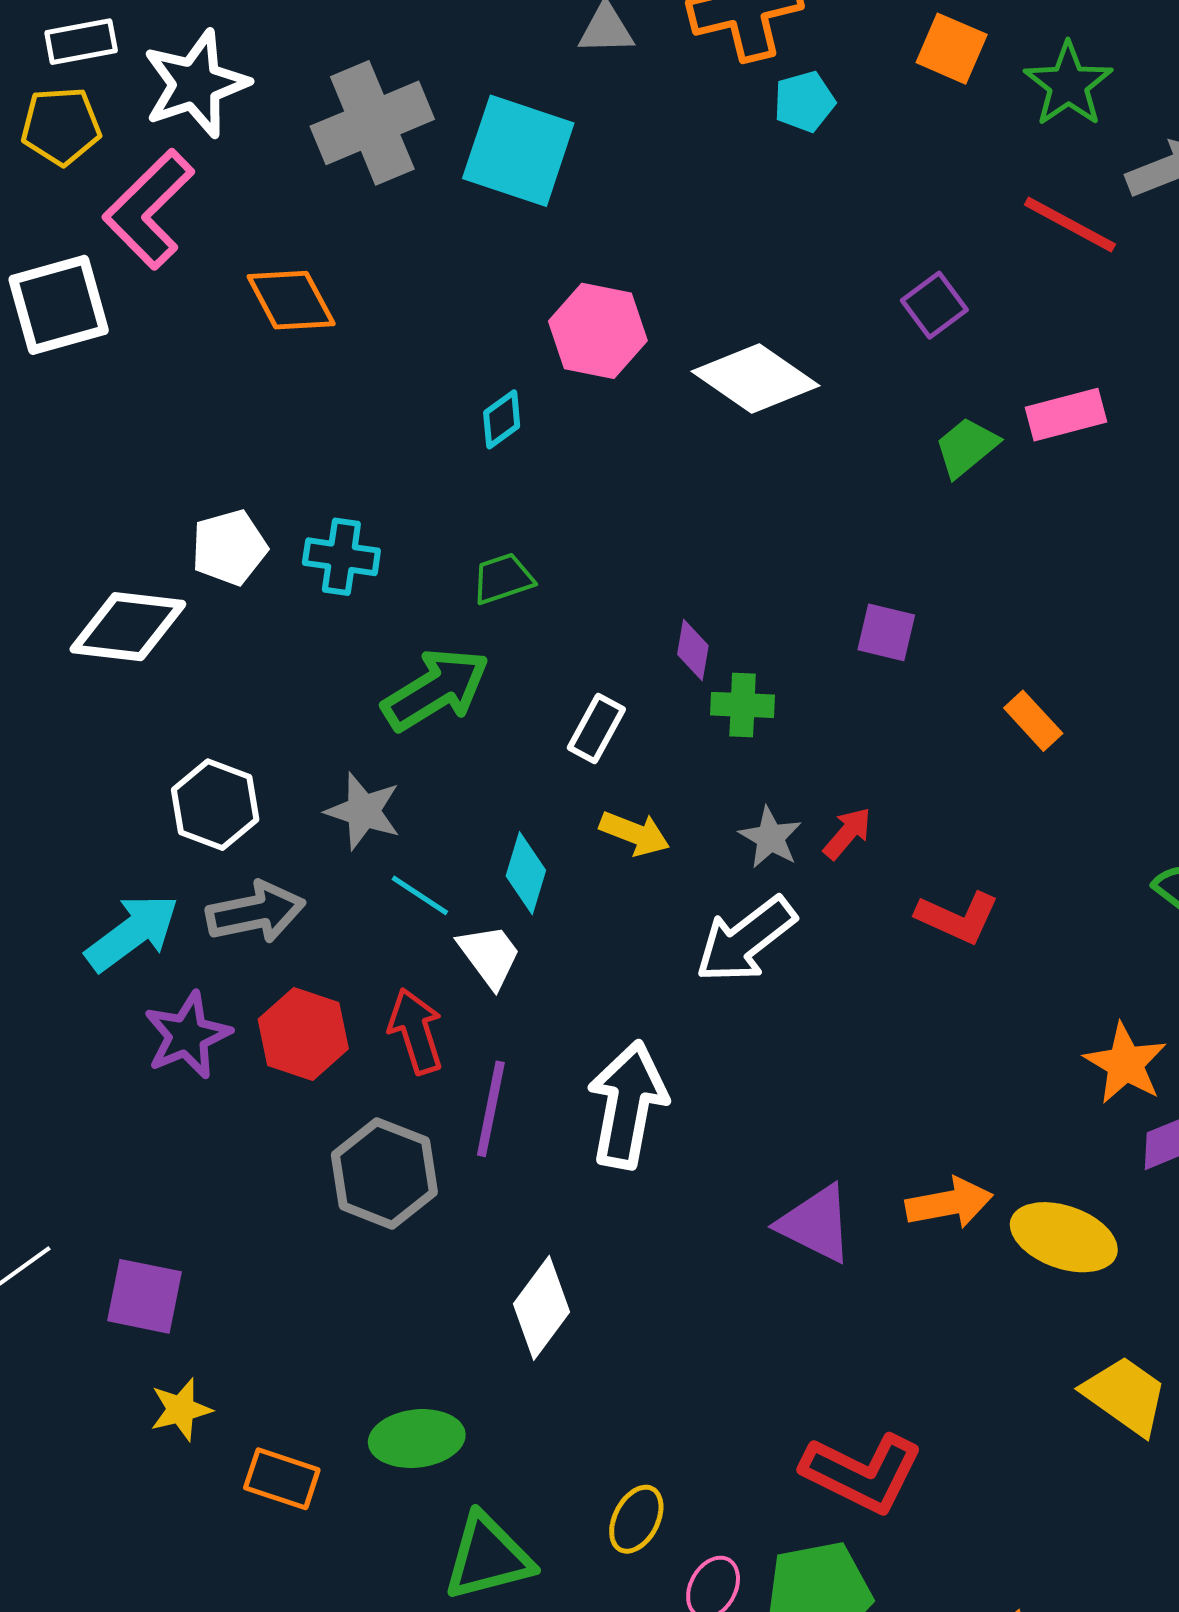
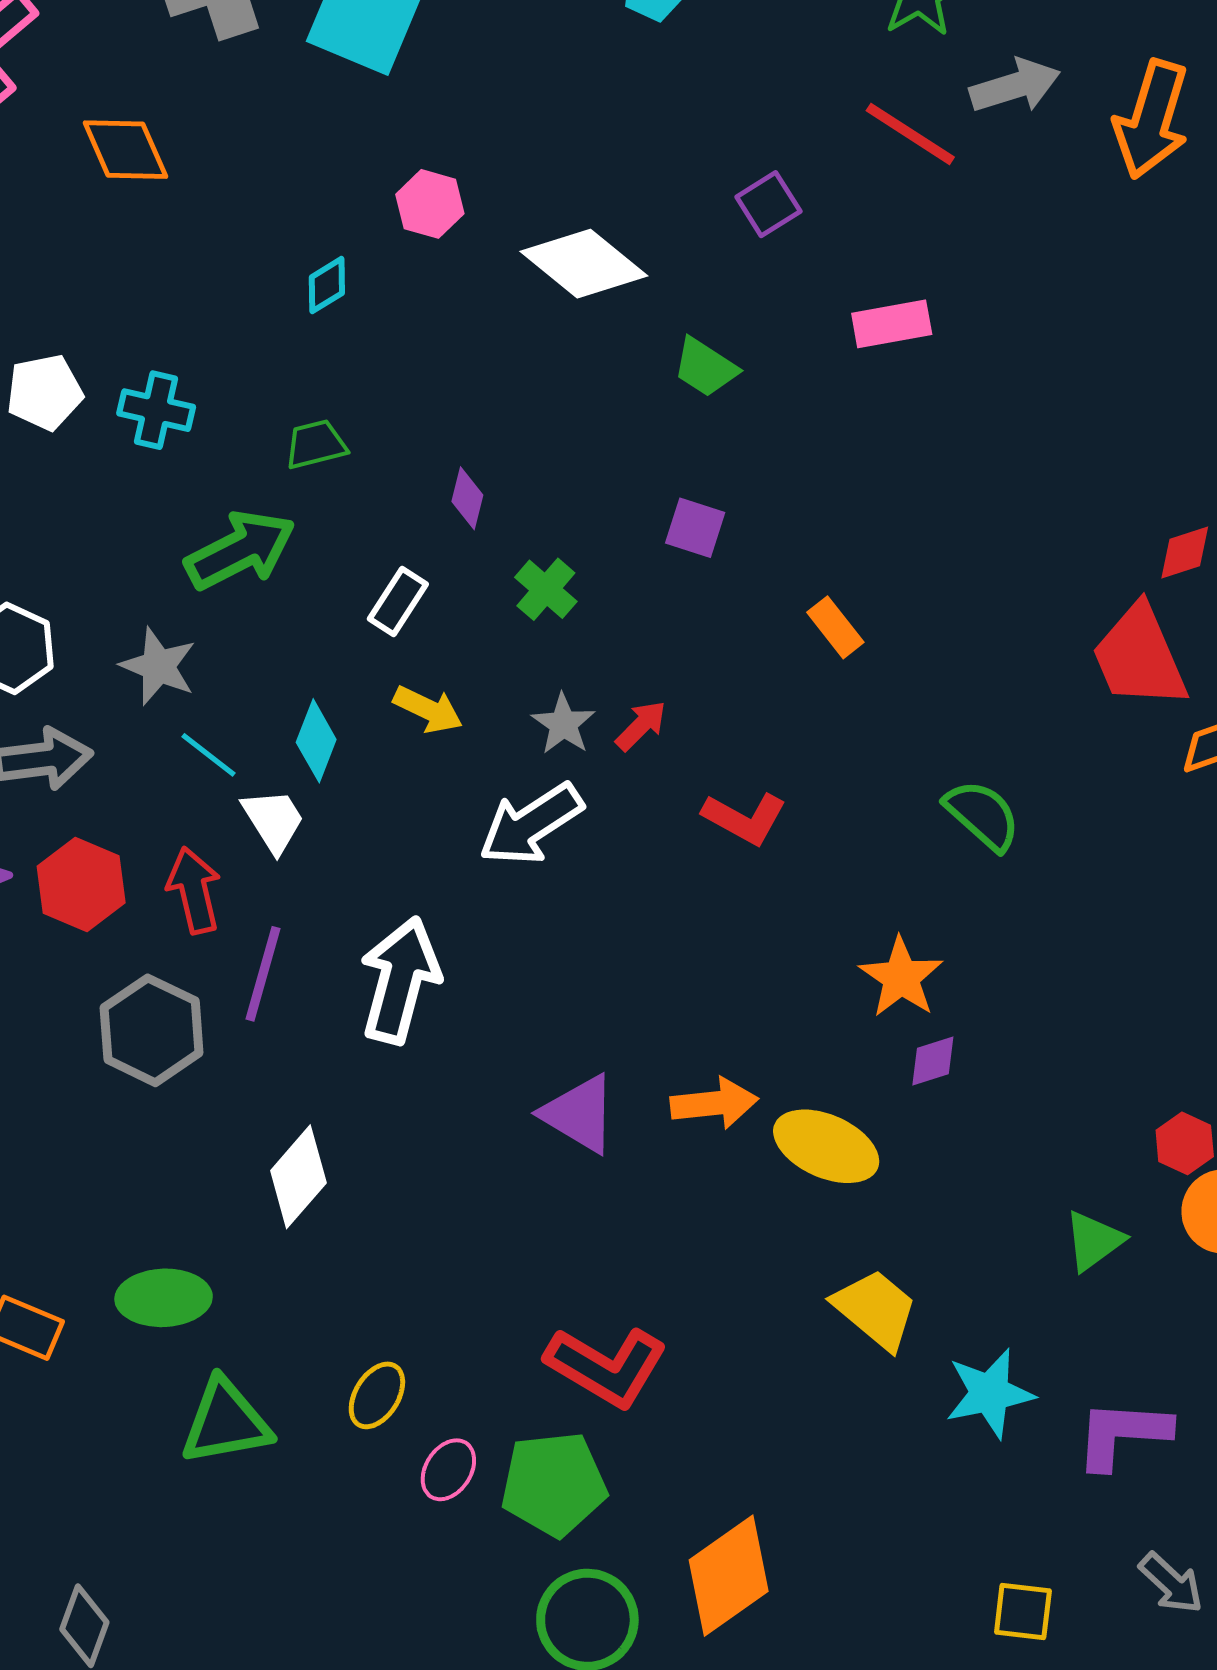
pink hexagon: (598, 331) -> (430, 204), size x0.7
green trapezoid: (966, 447) -> (705, 367), moved, turned -112
purple diamond: (693, 650) -> (467, 498), moved
green cross: (743, 705) -> (546, 589), turned 34

